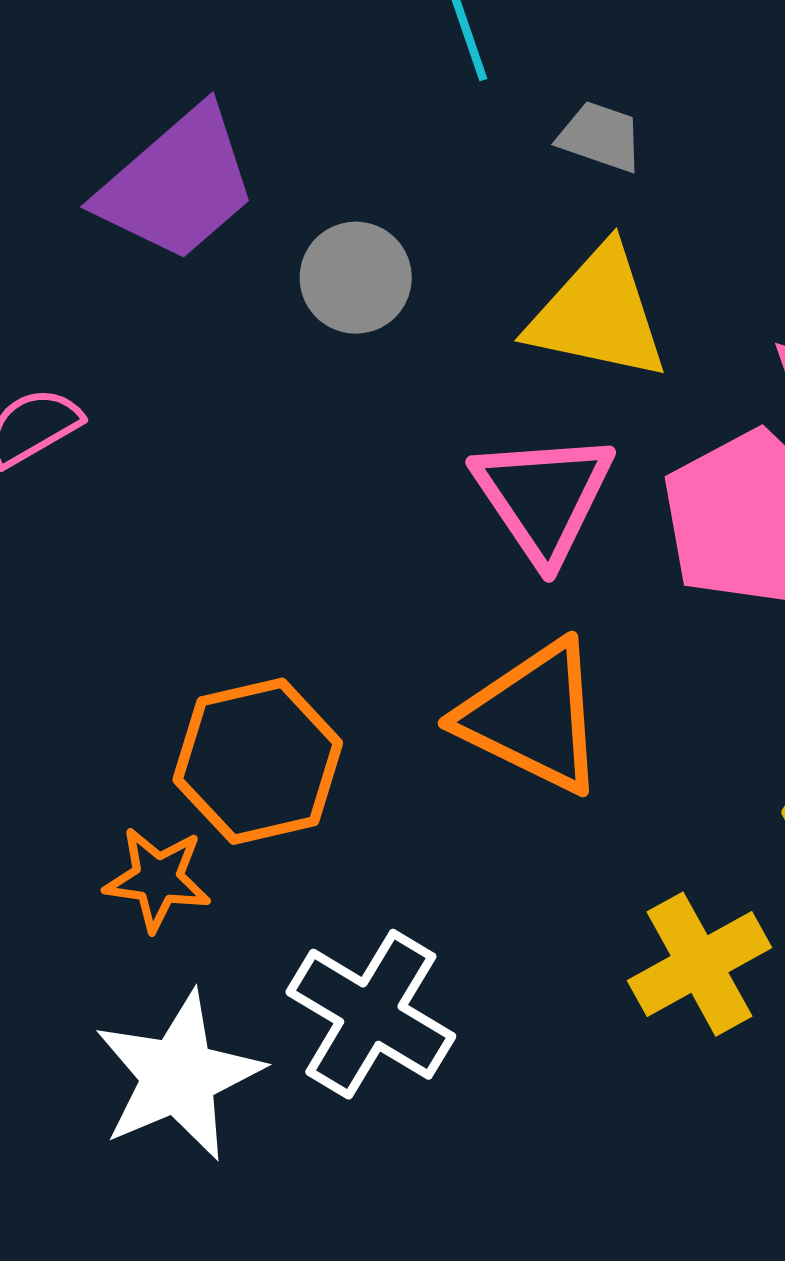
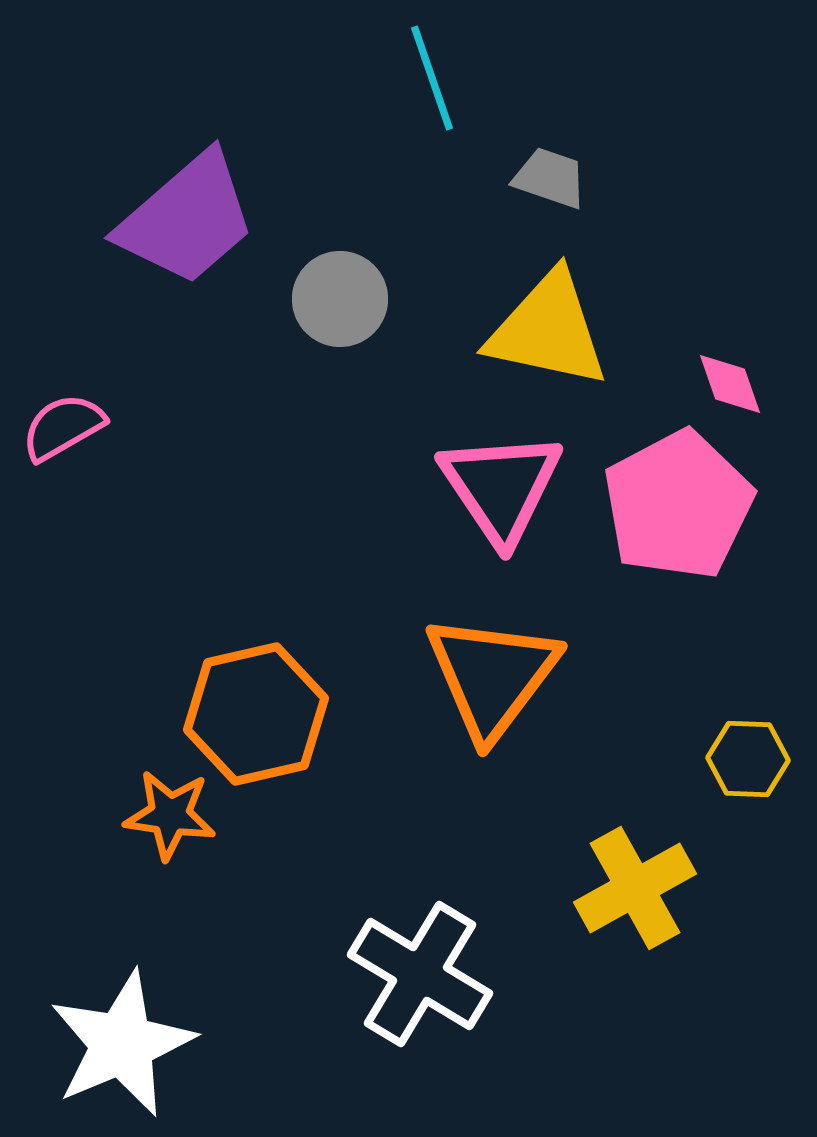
orange triangle: (533, 717) -> (492, 676), turned 41
white cross: (371, 1014) -> (420, 974), moved
white star: (179, 1076) -> (122, 1044), moved

